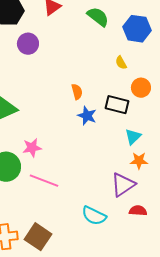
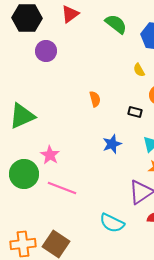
black rectangle: (117, 105) -> (135, 112), size x0.6
blue star: (87, 116) -> (112, 144), moved, turned 30
pink star: (32, 148) -> (50, 155), turned -30

